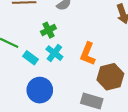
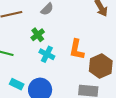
cyan rectangle: (30, 58) -> (17, 84), moved

